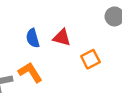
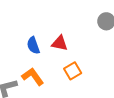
orange square: (90, 59) -> (73, 71), moved

